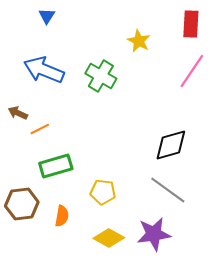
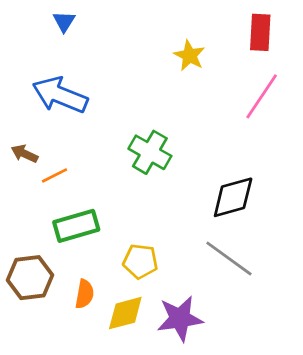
green cross: (101, 76) -> (150, 152), moved
purple star: (154, 234) -> (180, 319), moved
yellow diamond: (109, 238) -> (125, 313), moved, turned -44

